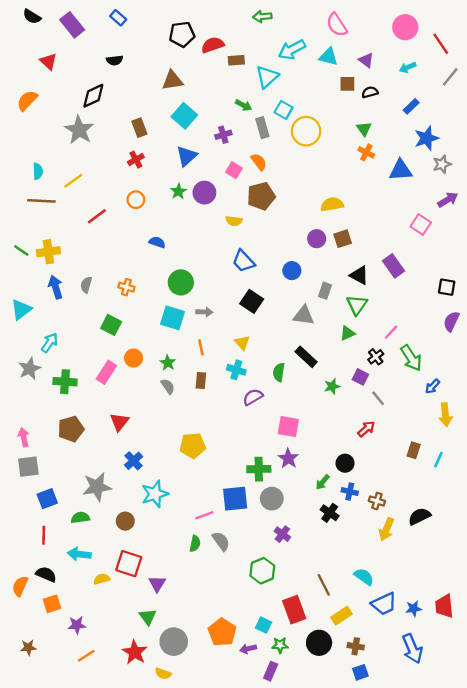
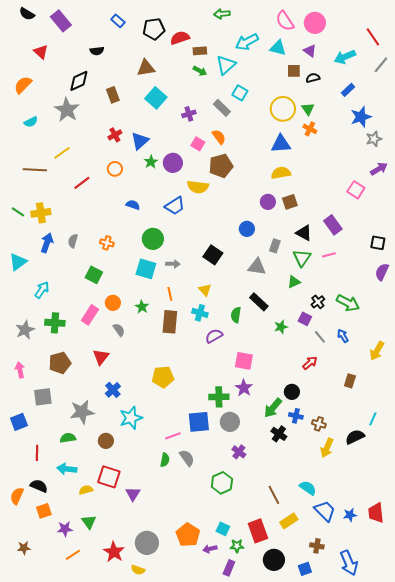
blue rectangle: (118, 18) -> (118, 21), moved
pink circle: (405, 27) -> (315, 23), moved
cyan arrow: (408, 67) -> (345, 57), size x1.5
green arrow: (243, 105) -> (200, 71), moved
brown rectangle: (139, 128) -> (113, 95), moved
gray rectangle: (262, 128) -> (222, 108), turned -30
yellow circle: (306, 131) -> (283, 109), moved
blue triangle: (187, 156) -> (140, 141), moved
blue triangle: (401, 170) -> (281, 144), moved
cyan semicircle: (38, 171) -> (31, 122), moved, turned 64
yellow semicircle: (234, 221) -> (198, 187), size x1.5
blue trapezoid: (243, 261) -> (175, 206), moved, turned -80
blue arrow: (56, 287) -> (47, 243), turned 36
pink line: (391, 332) -> (329, 255), moved, turned 32
green arrow: (411, 358) -> (348, 303), turned -30
gray star: (30, 369) -> (25, 330), moved
brown rectangle: (201, 380) -> (170, 322), size x1.6
gray semicircle: (168, 386) -> (119, 330), moved
blue arrow: (432, 386) -> (343, 336), moved, turned 104
yellow arrow: (445, 415) -> (377, 351), turned 36
cyan line: (438, 460) -> (373, 419), moved
gray square: (28, 467) -> (43, 397), moved
green arrow: (323, 482) -> (273, 408), size x1.5
blue square: (47, 499) -> (19, 422), moved
blue trapezoid: (384, 604) -> (325, 511), turned -110
red rectangle: (294, 610) -> (258, 531), moved
green triangle: (148, 617) -> (89, 522), moved
black circle: (319, 643) -> (274, 560), moved
brown cross: (356, 646) -> (317, 546), moved
blue arrow: (412, 649) -> (349, 563), moved

